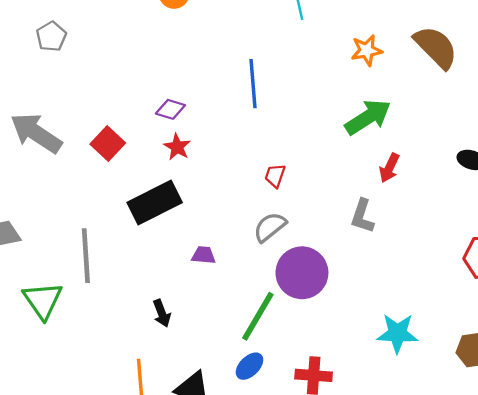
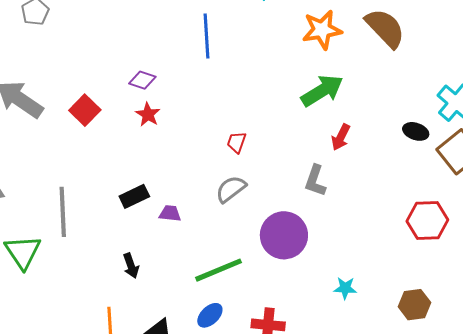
orange star: (367, 50) -> (322, 30), size x1.4
blue line: (253, 84) -> (206, 36), moved
black rectangle: (155, 202) -> (134, 196), moved, size x0.6
purple circle: (302, 273) -> (284, 235), moved
green line: (258, 316) -> (218, 270), turned 36
cyan star: (397, 333) -> (345, 288), size x0.6

